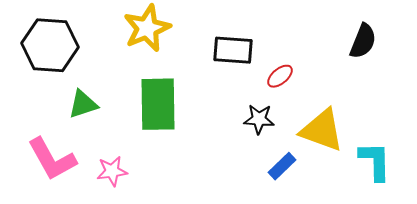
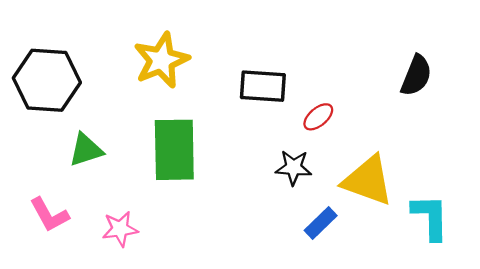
pink L-shape: (52, 159) -> (49, 215), size x0.7

